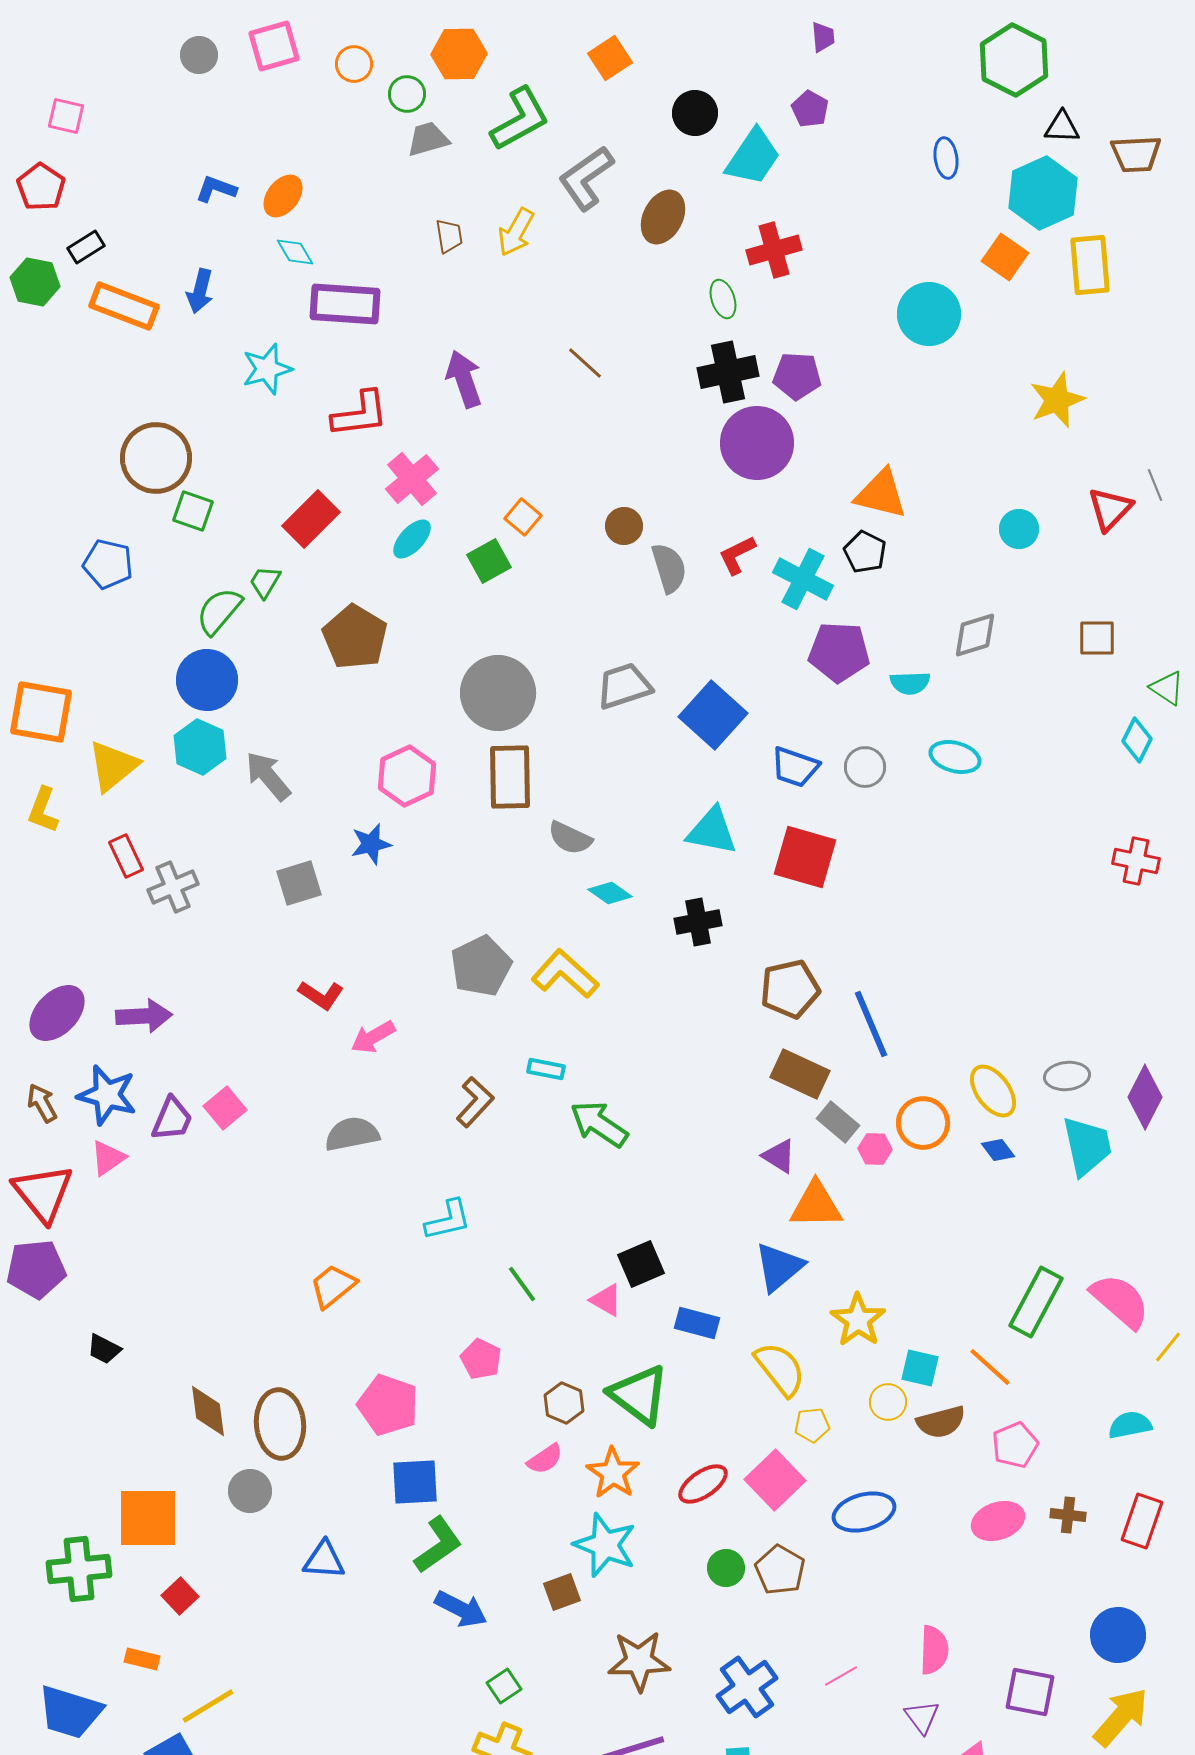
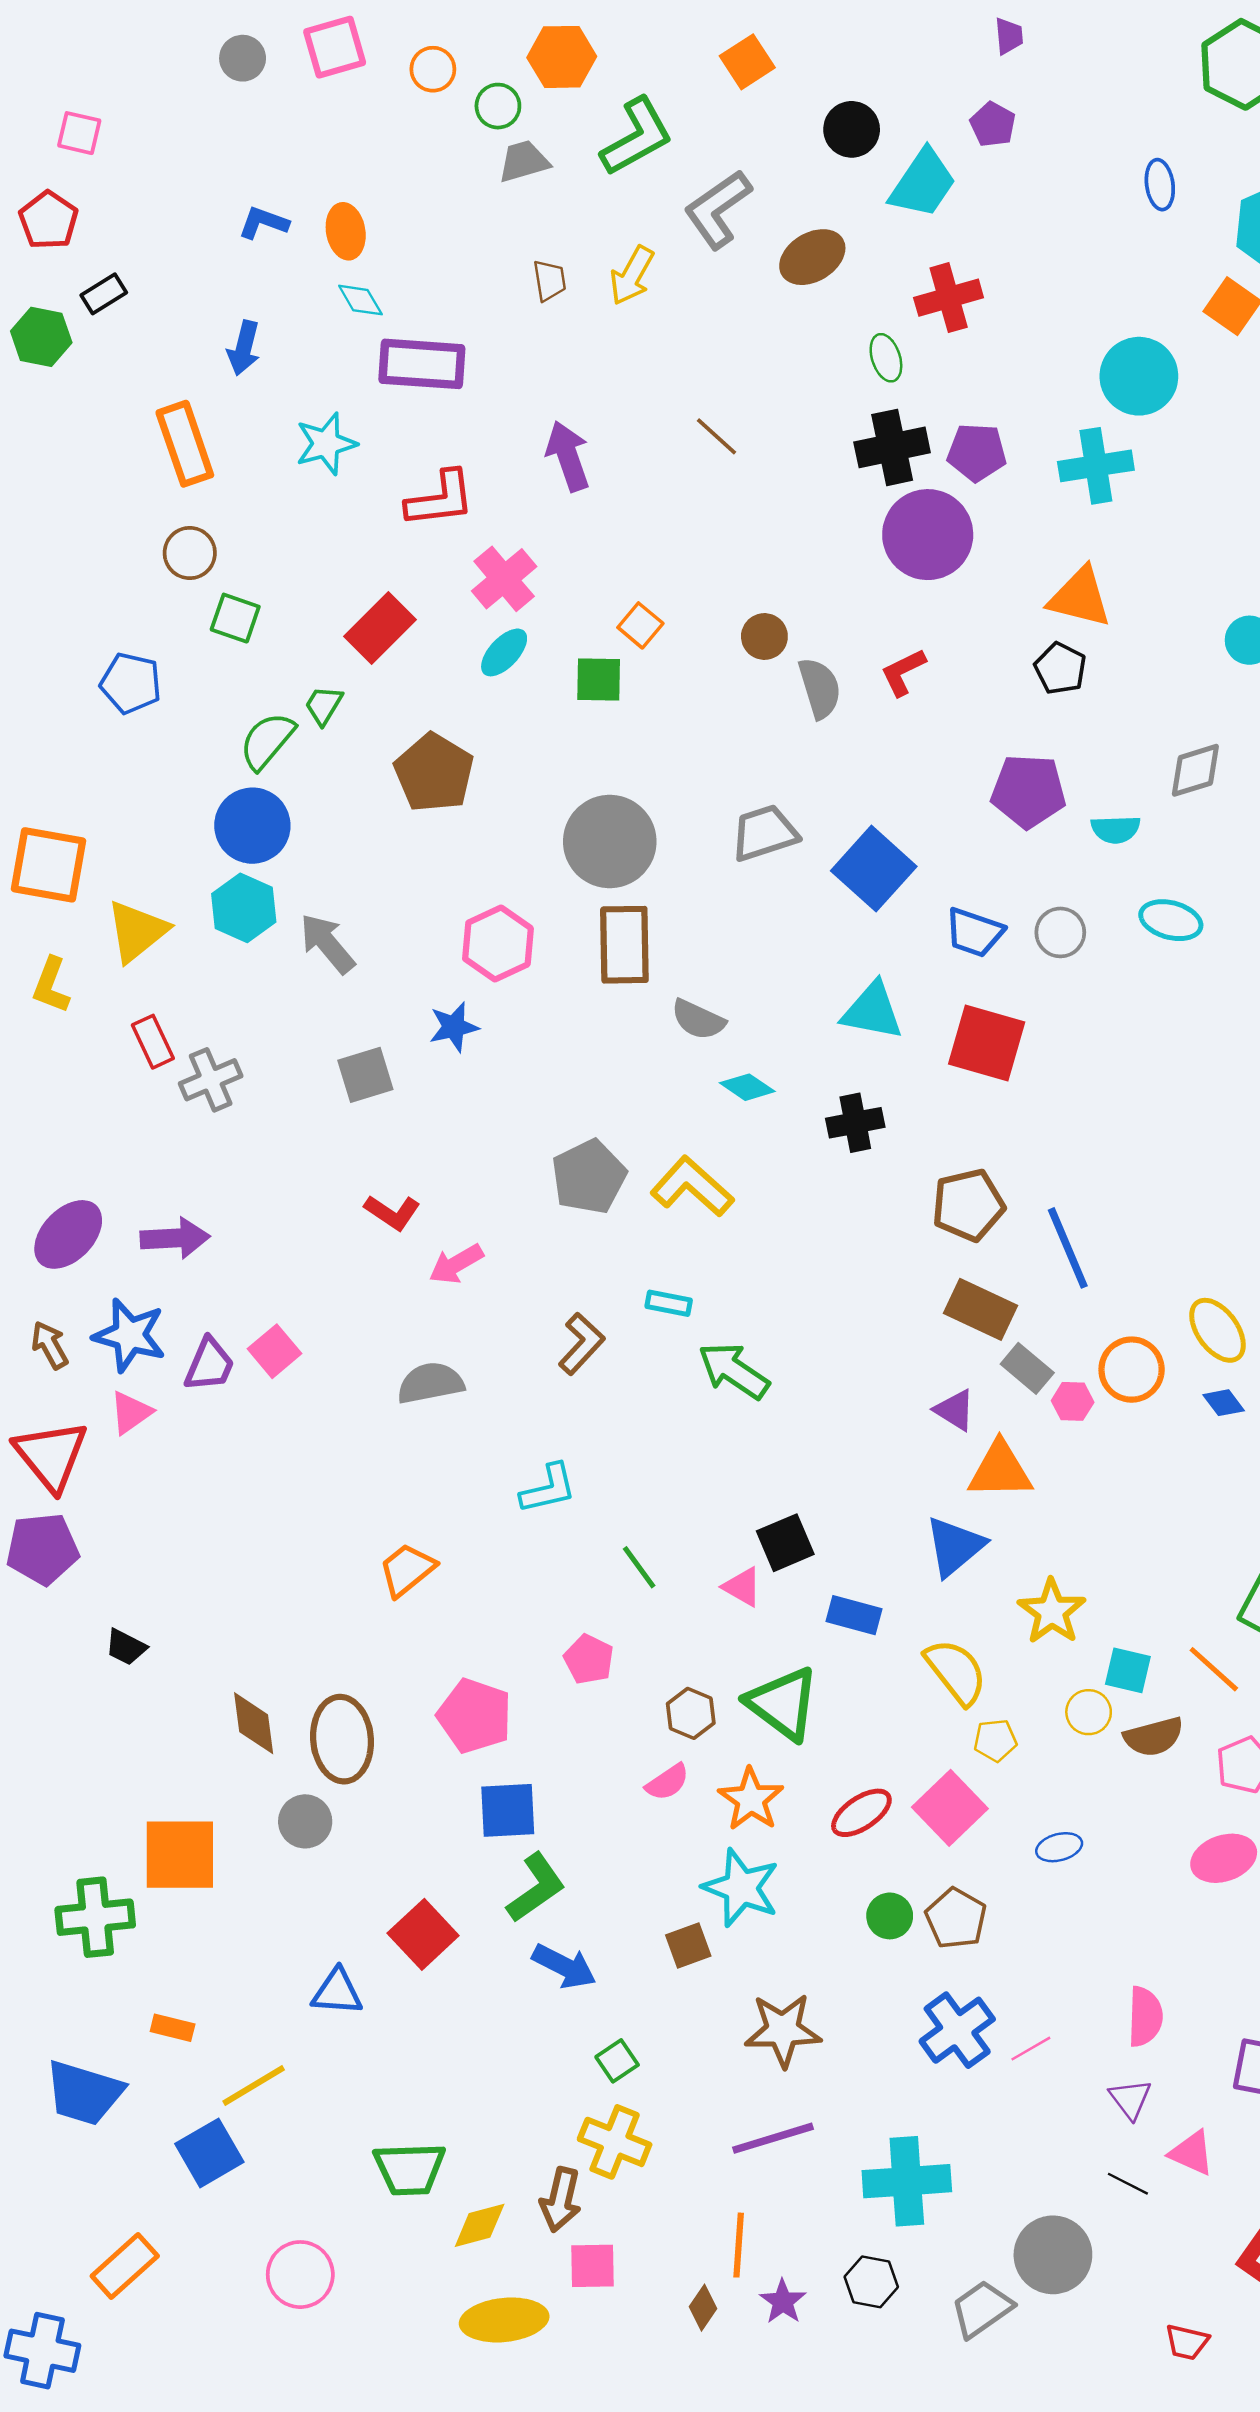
orange ellipse: (283, 196) -> (346, 231), turned -48
brown ellipse: (663, 217) -> (812, 257), turned 32
orange rectangle: (124, 306) -> (185, 444), moved, turned 50
brown circle: (156, 458) -> (190, 553), size x0.6
green square: (489, 561) -> (599, 679), turned 30
cyan cross: (803, 579) -> (1096, 466), moved, turned -36
blue ellipse: (864, 1512) -> (1059, 1847), size x0.6
blue triangle: (324, 1560) -> (337, 1992), moved
red square: (180, 1596) -> (423, 1934), moved, size x1.5
blue cross: (747, 1687) -> (957, 2030), moved

